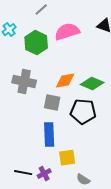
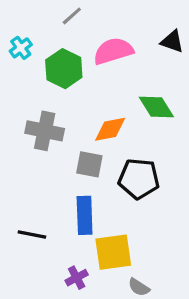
green diamond: (92, 84) -> (156, 107), moved, turned 35
yellow square: (67, 158) -> (113, 252), size x1.4
black line: (23, 173) -> (32, 235), moved

